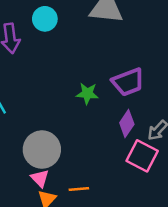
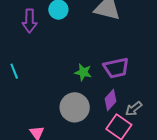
gray circle: (42, 150) -> (75, 107), moved

